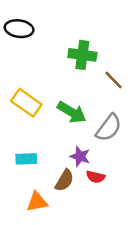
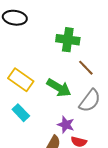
brown line: (113, 80) -> (86, 68), moved
cyan rectangle: (26, 159) -> (21, 113), moved, turned 48

